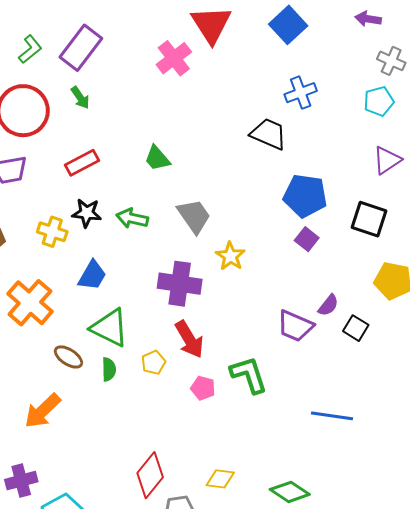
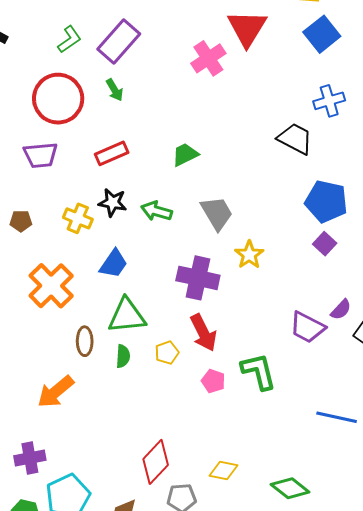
green trapezoid: (157, 158) -> (185, 155), turned 100
green triangle: (110, 328) -> (127, 316), turned -36
brown ellipse: (68, 357) -> (85, 341), turned 52

